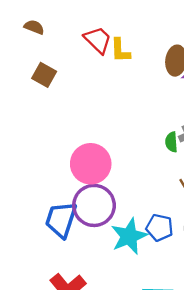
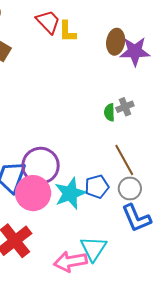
pink circle: (91, 164) -> (33, 193), moved
blue pentagon: (160, 228) -> (97, 187), turned -30

